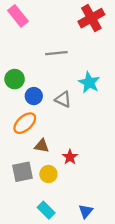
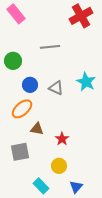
green circle: (15, 79) -> (13, 61), moved
cyan star: (89, 82) -> (86, 82), moved
yellow circle: (48, 174) -> (59, 166), moved

